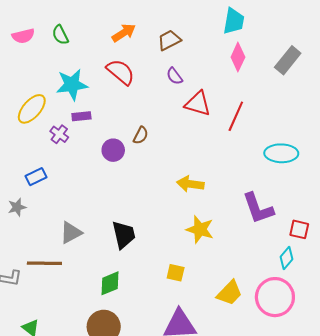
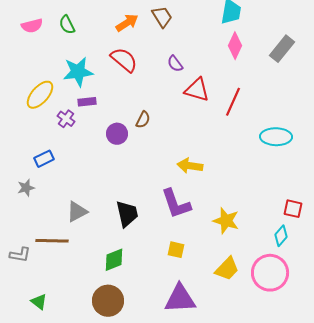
brown trapezoid: (169, 40) -> (162, 17), moved, turned 85
purple L-shape: (258, 208) -> (176, 204), moved
yellow star: (200, 229) -> (226, 221), moved

